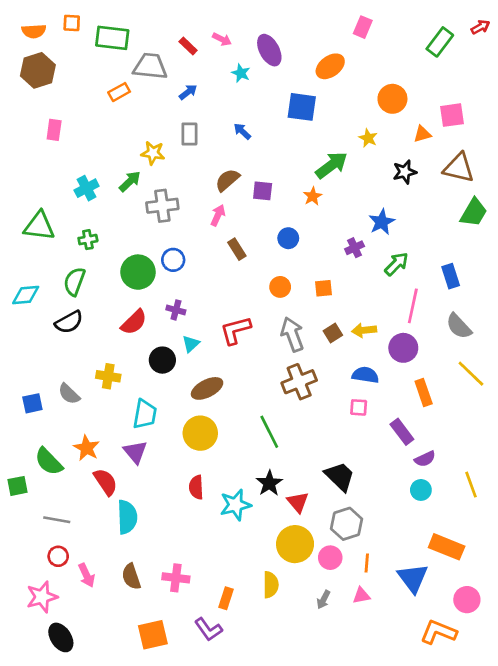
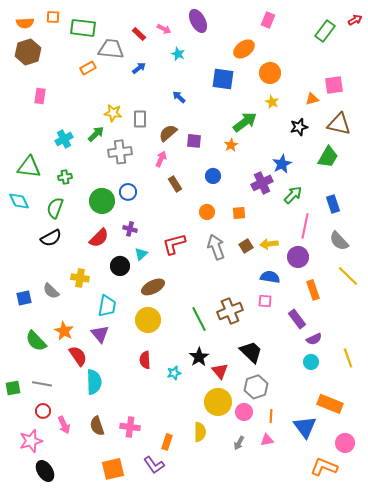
purple ellipse: (269, 50) -> (198, 21), moved
orange circle: (392, 99) -> (270, 73), moved
gray rectangle: (189, 134) -> (140, 119), moved
green trapezoid: (474, 212) -> (328, 157), moved
purple cross: (355, 248) -> (262, 183), size x1.5
cyan diamond: (26, 295) -> (19, 201), moved, turned 70
brown cross: (299, 382) -> (230, 311), moved
green square: (18, 486) -> (13, 388), moved
cyan star: (235, 505) -> (174, 373), size x0.6

